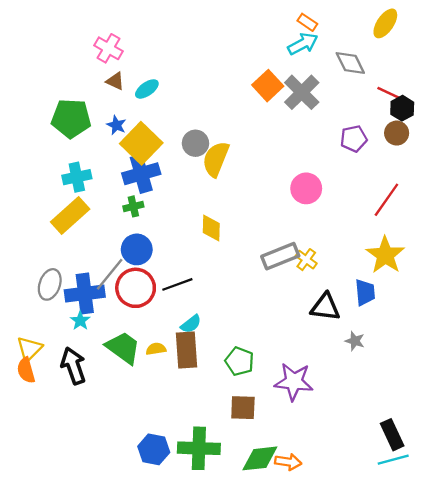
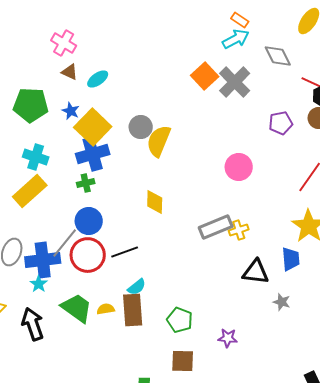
cyan cross: (77, 177) -> (36, 157), turned 30
yellow cross: (306, 260) -> (239, 230), turned 36
purple star: (294, 382) -> (228, 338), size x0.6

